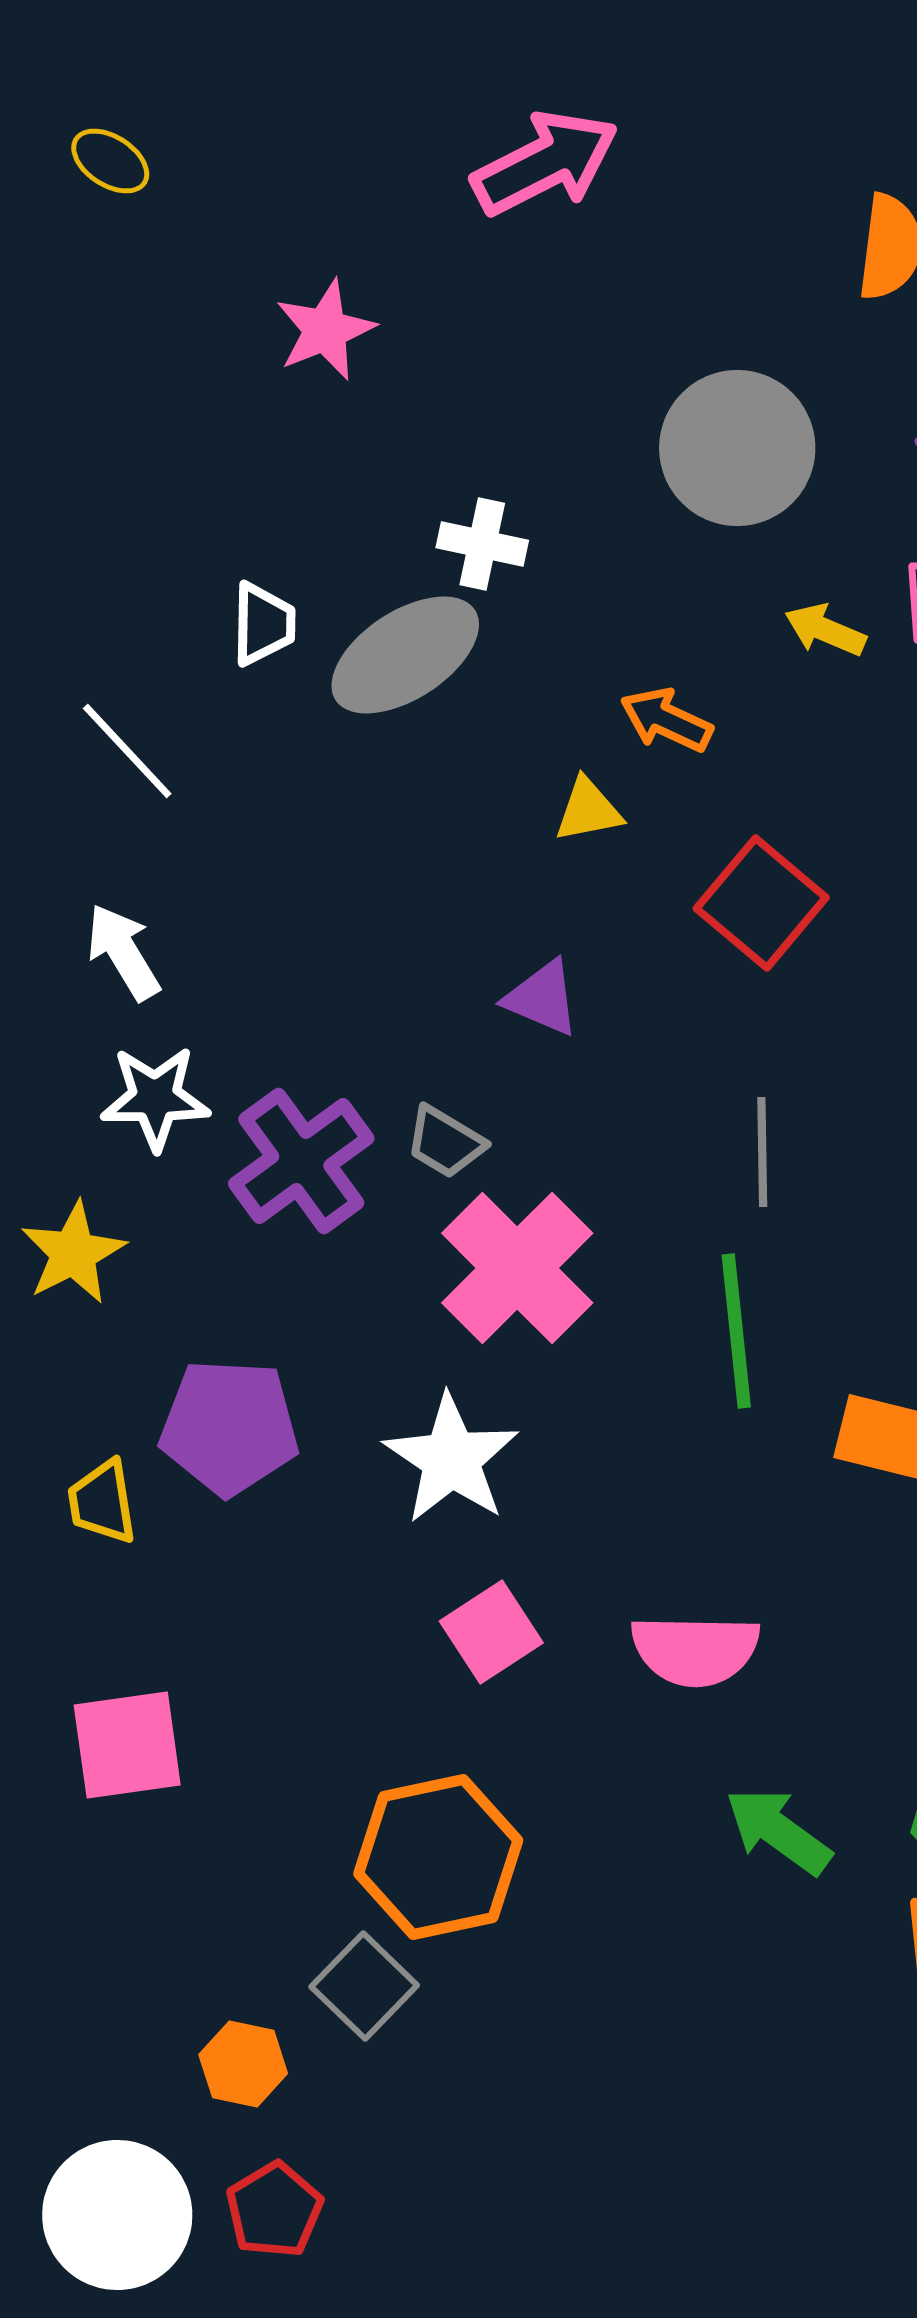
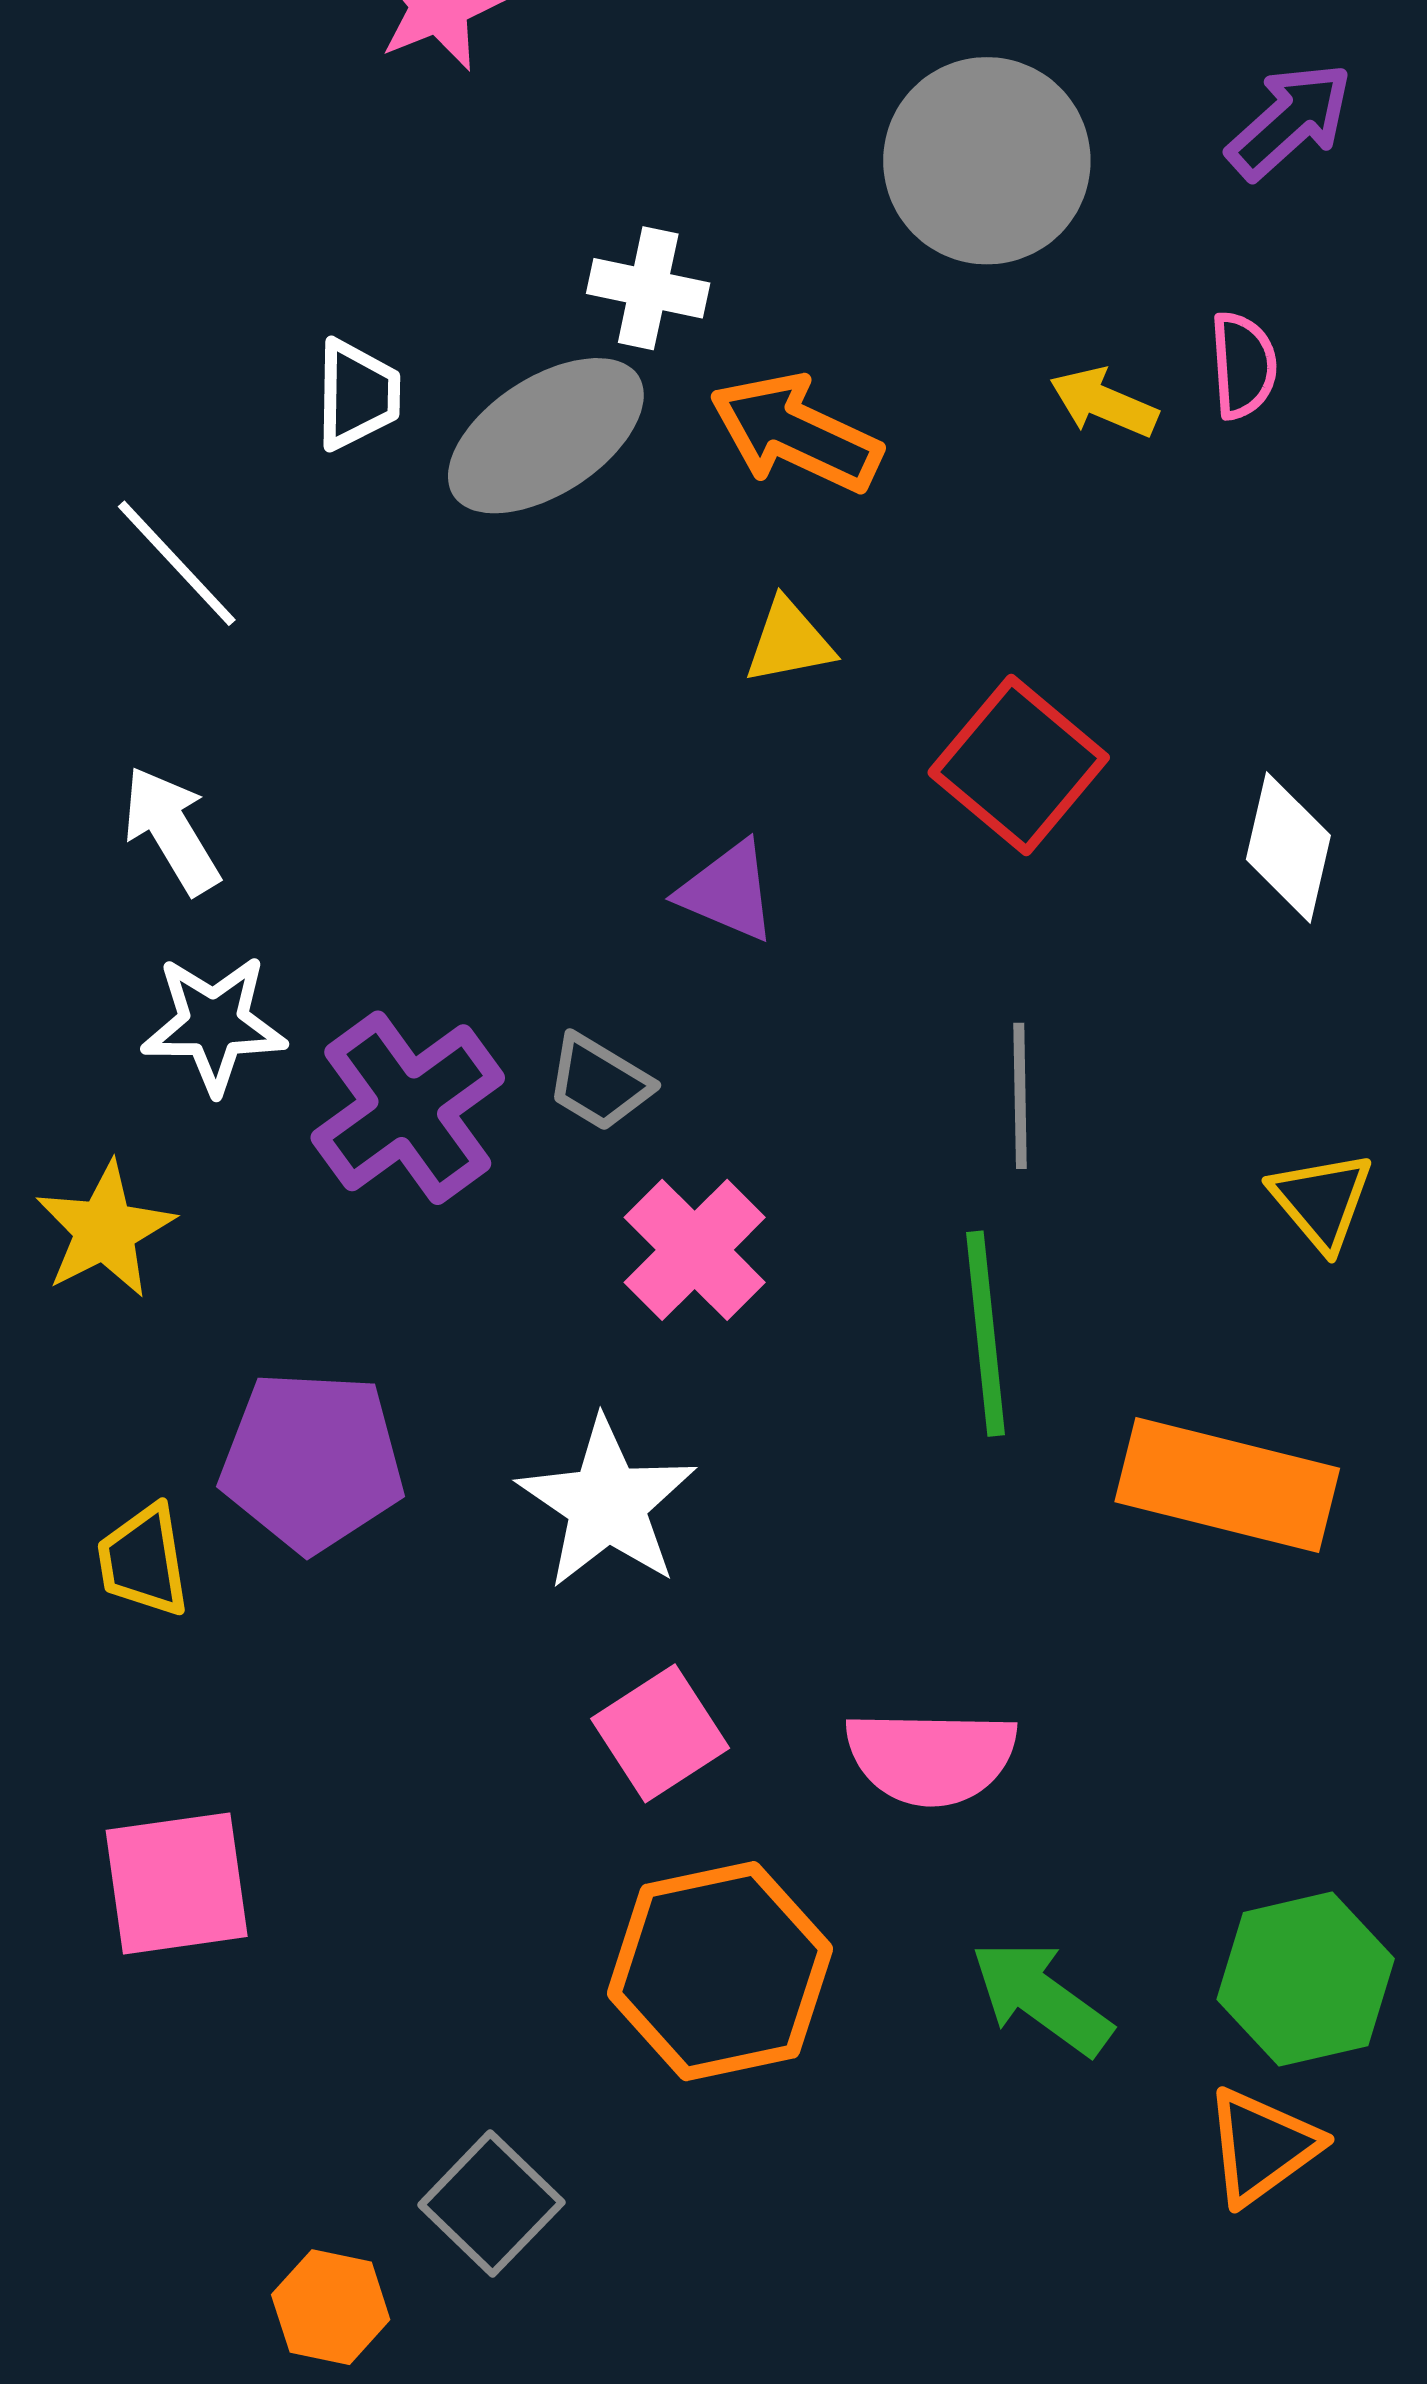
orange arrow: (666, 720) -> (796, 433), moved, size x1.4
pink cross: (517, 1268) -> (695, 1250), size x0.7
orange hexagon: (438, 1857) -> (720, 1971), moved

